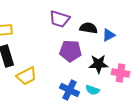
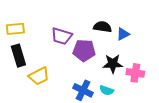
purple trapezoid: (60, 19) -> (62, 36), moved

